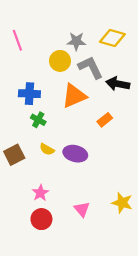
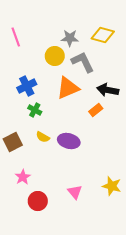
black arrow: (118, 84) -> (108, 90), moved
blue cross: (29, 94) -> (27, 86), turned -30
pink star: (40, 193) -> (23, 177), moved

